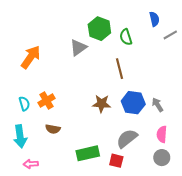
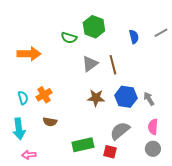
blue semicircle: (154, 19) -> (134, 37), moved
green semicircle: (126, 37) -> (69, 38), moved, turned -56
gray triangle: (78, 48) -> (90, 64), moved
orange arrow: (31, 57) -> (29, 54), turned 55

